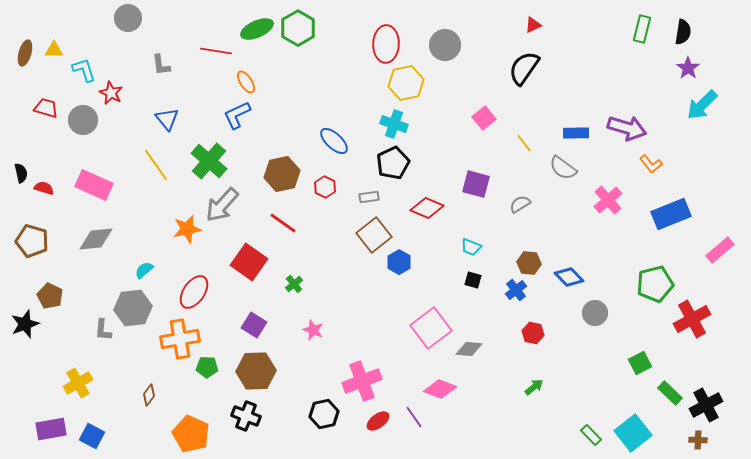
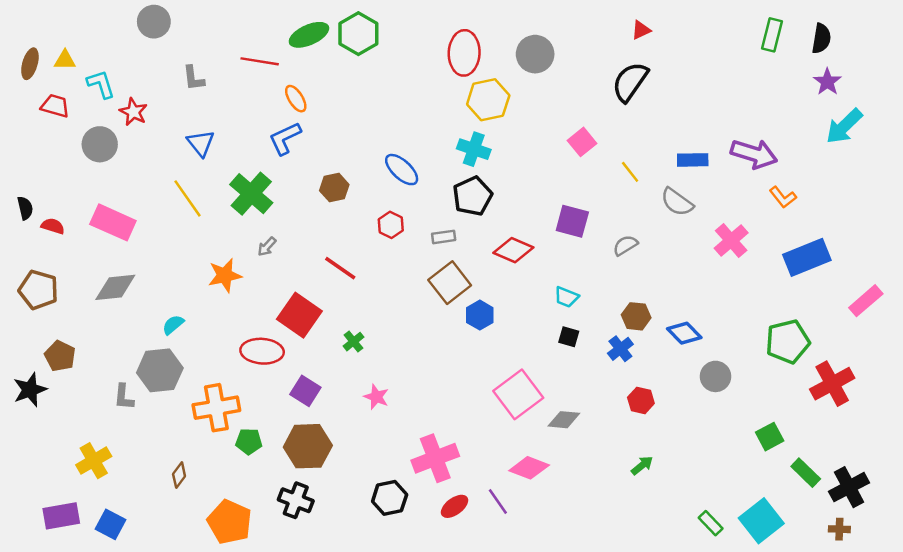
red trapezoid: (46, 108) -> (55, 106), moved
brown hexagon: (282, 174) -> (334, 188), moved, size x0.7
gray arrow: (222, 205) -> (267, 247), size x0.5
red ellipse: (194, 292) -> (262, 351), moved, turned 60

